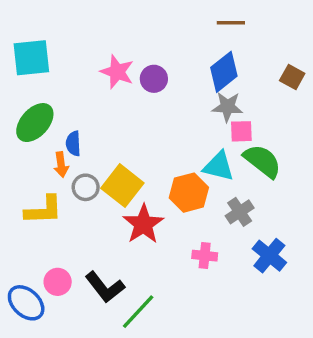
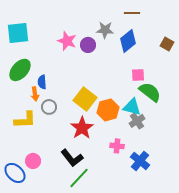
gray star: (227, 107) -> (105, 30), moved
cyan triangle: (219, 166) -> (132, 107), moved
yellow square: (122, 186) -> (85, 99), moved
blue cross: (269, 256) -> (140, 161), moved
black L-shape: (105, 287) -> (72, 158), moved

